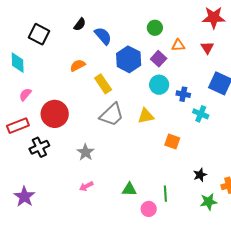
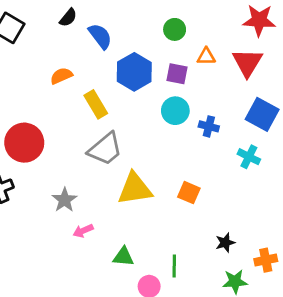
red triangle: (207, 48) -> (247, 63), size x1.6
purple square: (159, 59) -> (177, 74), turned -35
cyan cross: (201, 114) -> (249, 157), moved
yellow triangle: (146, 116) -> (135, 189), moved, size x1.5
pink arrow: (86, 186) -> (83, 231), moved

